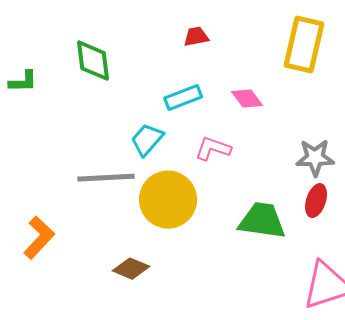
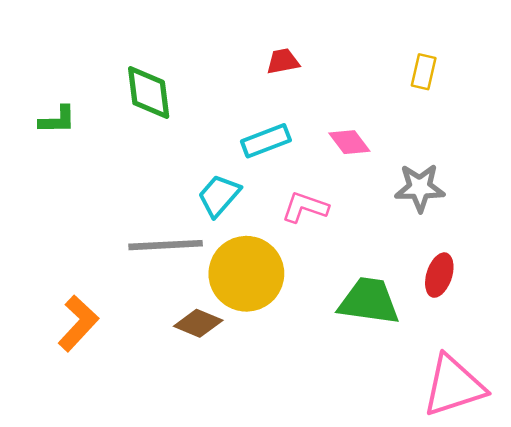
yellow rectangle: (304, 45) -> (424, 72), size x0.5
gray star: (315, 158) -> (420, 188), moved
brown diamond: (131, 269) -> (198, 323), moved

